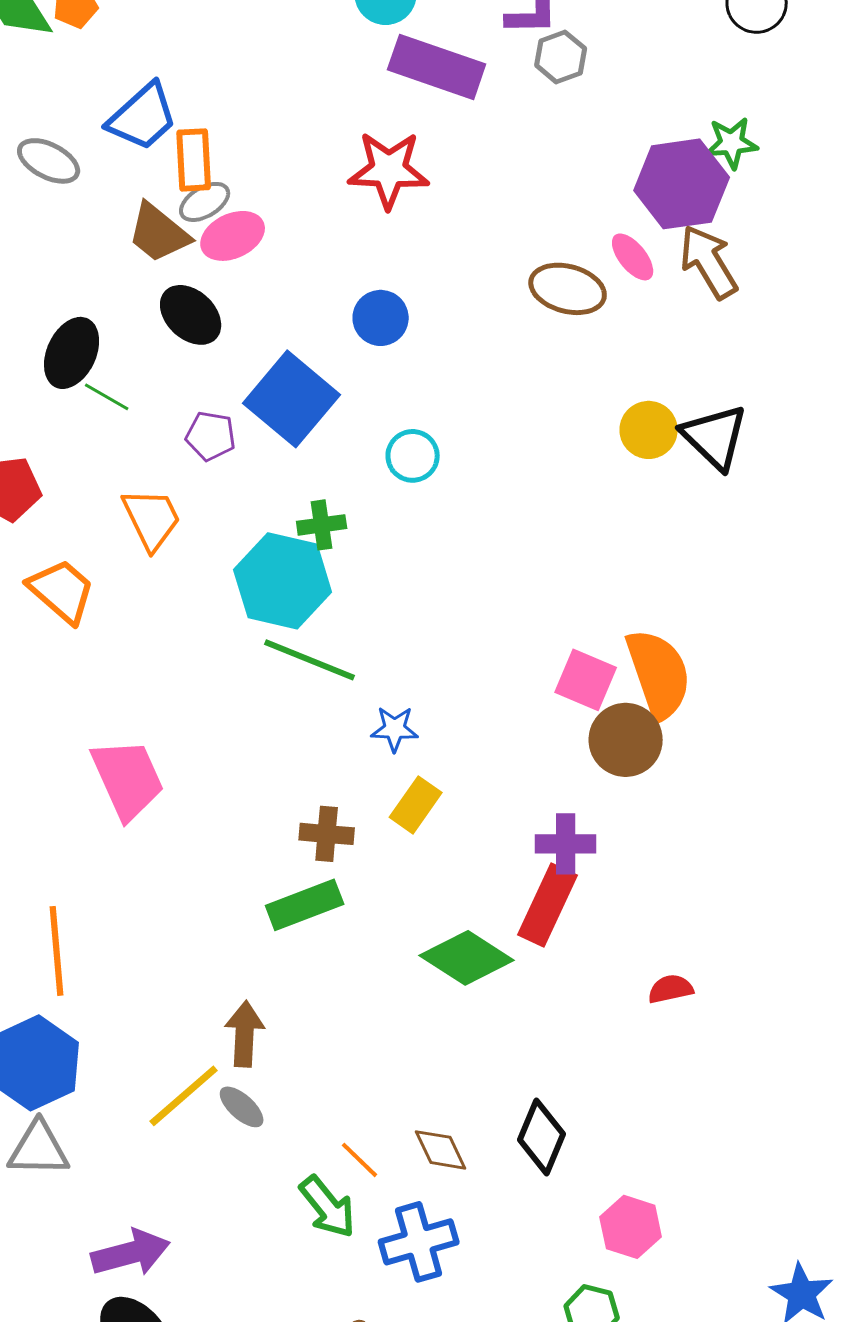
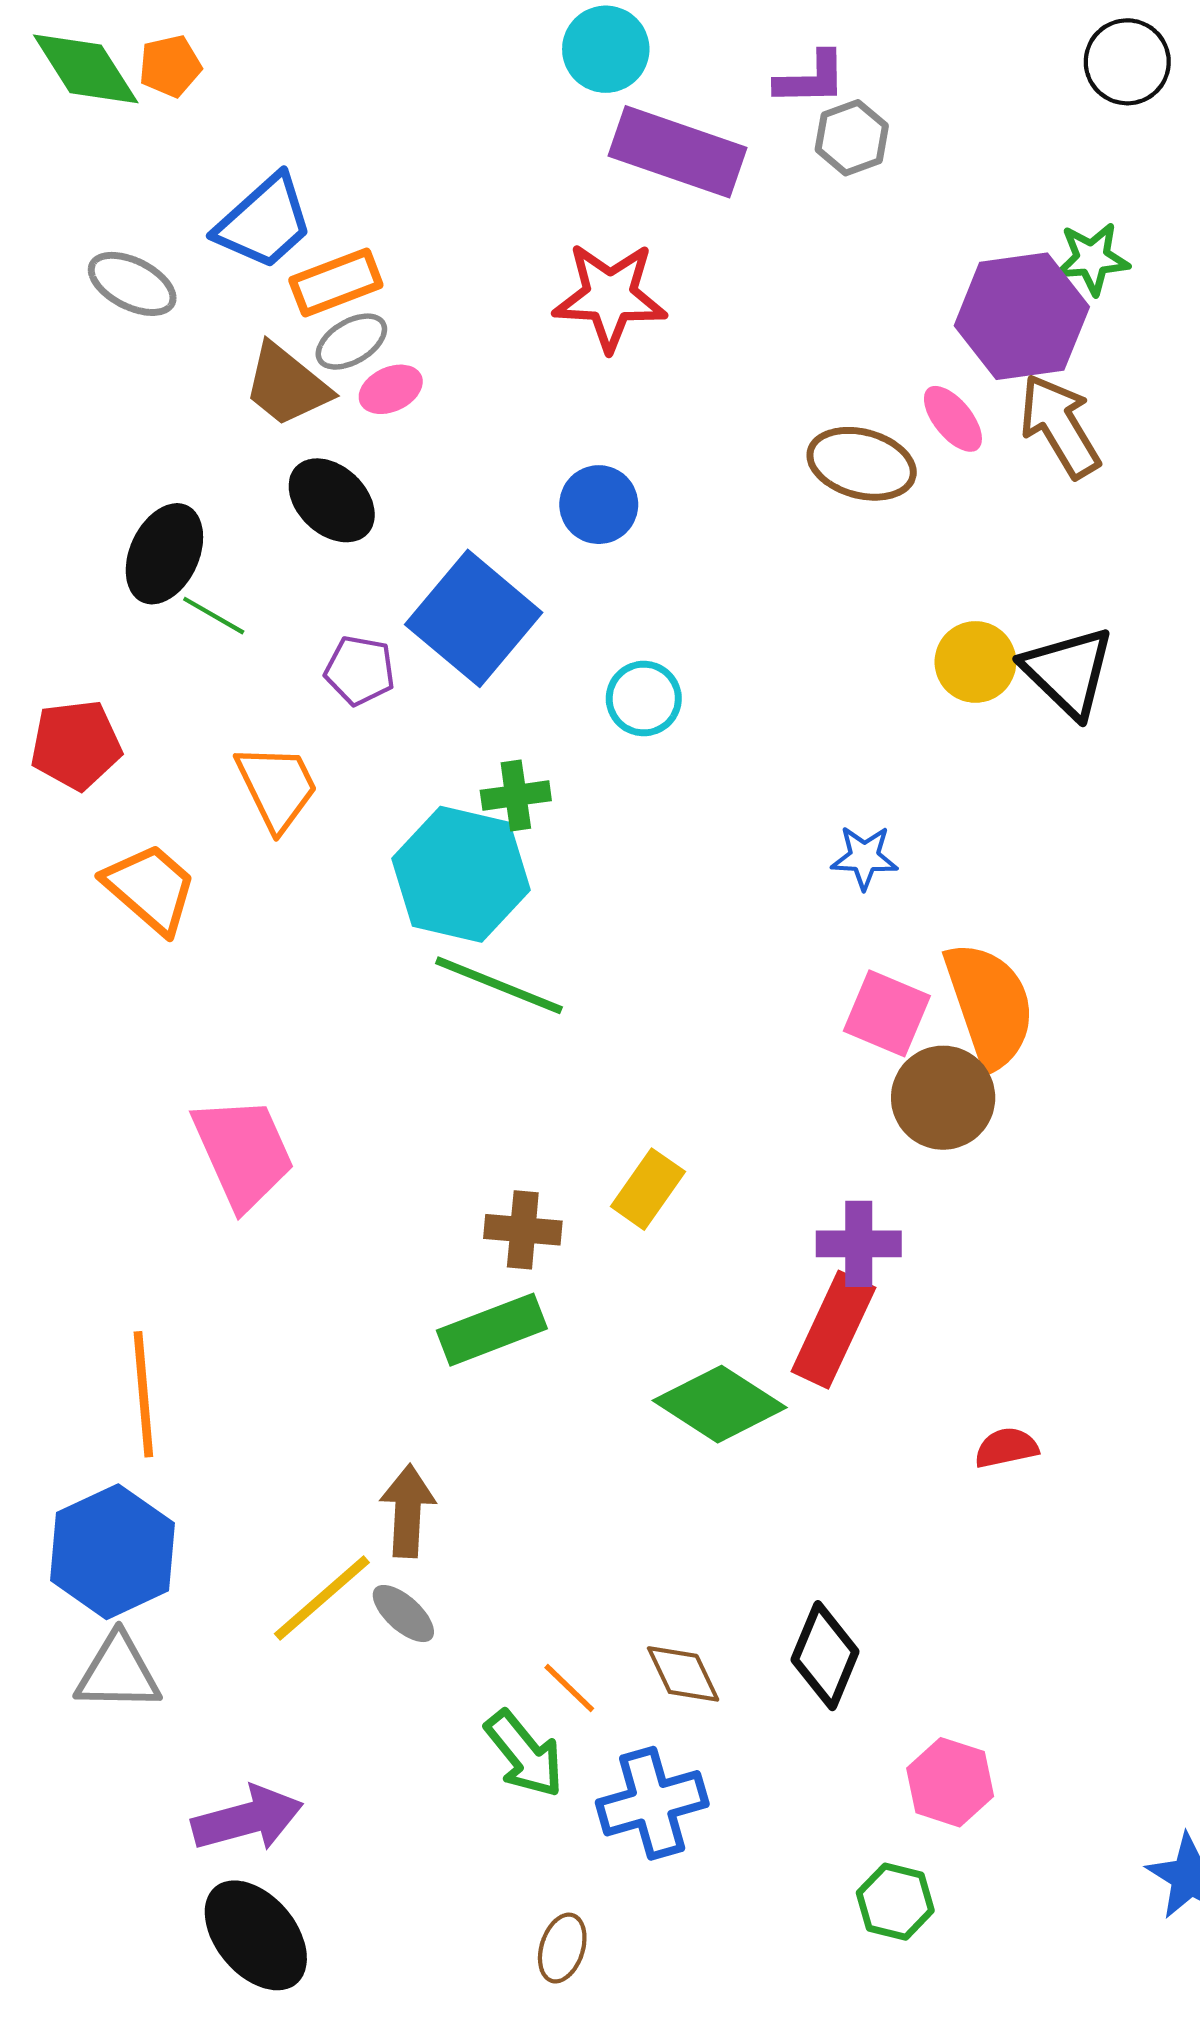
orange rectangle: (194, 160) -> (336, 283), turned 72
pink ellipse: (233, 236) -> (391, 389), size x0.7
blue star: (395, 729) -> (864, 857), moved

